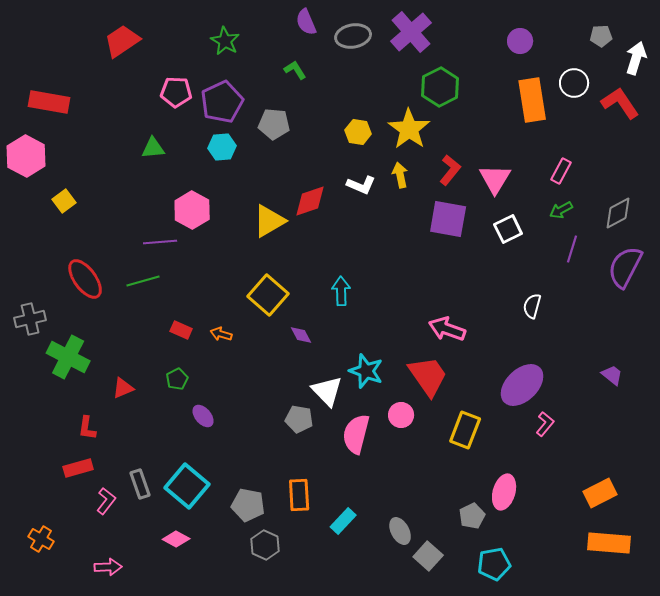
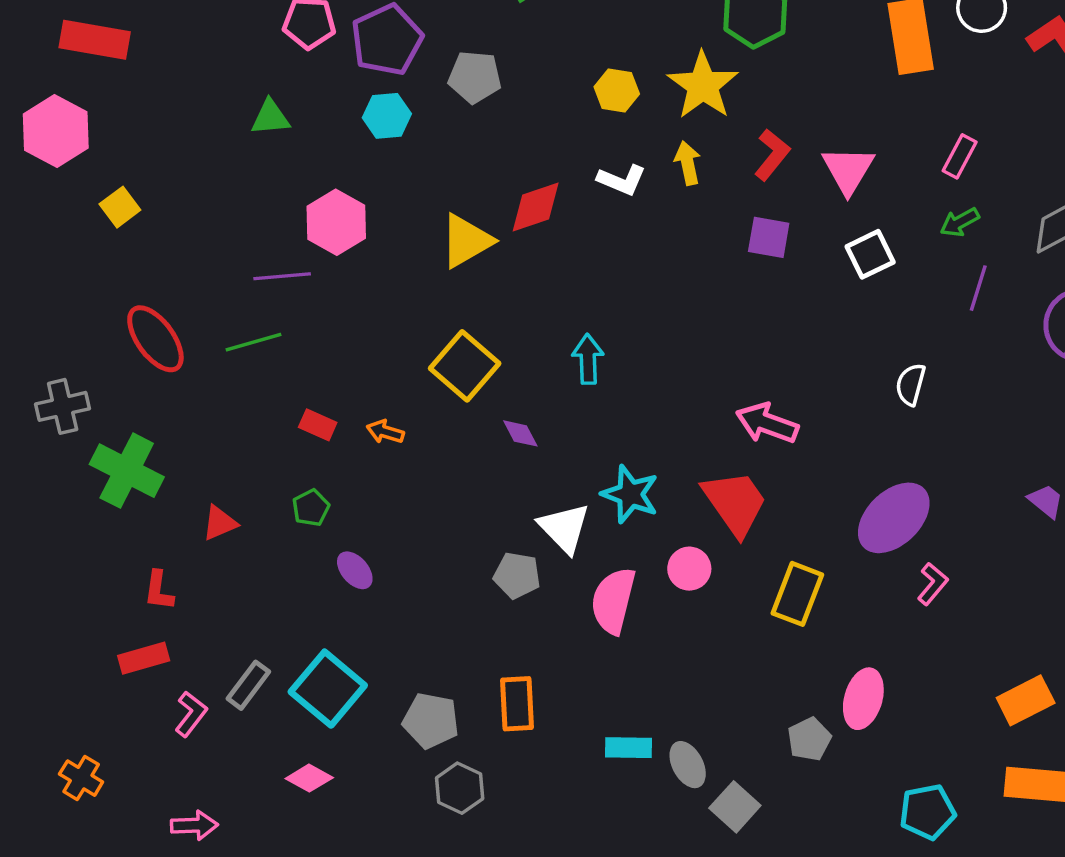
purple square: (448, 219) -> (769, 237), size x0.7
gray rectangle: (140, 484) -> (248, 685), turned 56
cyan rectangle: (343, 521) -> (628, 748), moved, turned 48
cyan pentagon: (494, 564) -> (928, 812), moved

